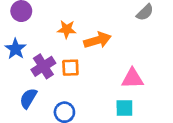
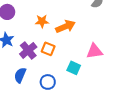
orange square: (70, 68) -> (48, 49), turned 32
cyan square: (124, 108) -> (74, 68), moved, turned 32

